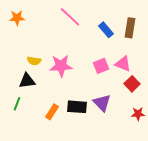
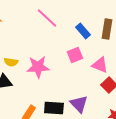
pink square: (101, 66) -> (75, 55), moved

